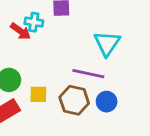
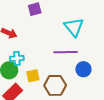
cyan cross: (34, 22) -> (17, 58), moved
brown hexagon: (74, 100) -> (55, 85), moved

